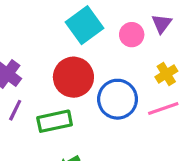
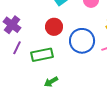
red circle: (73, 77) -> (54, 27), size x0.7

